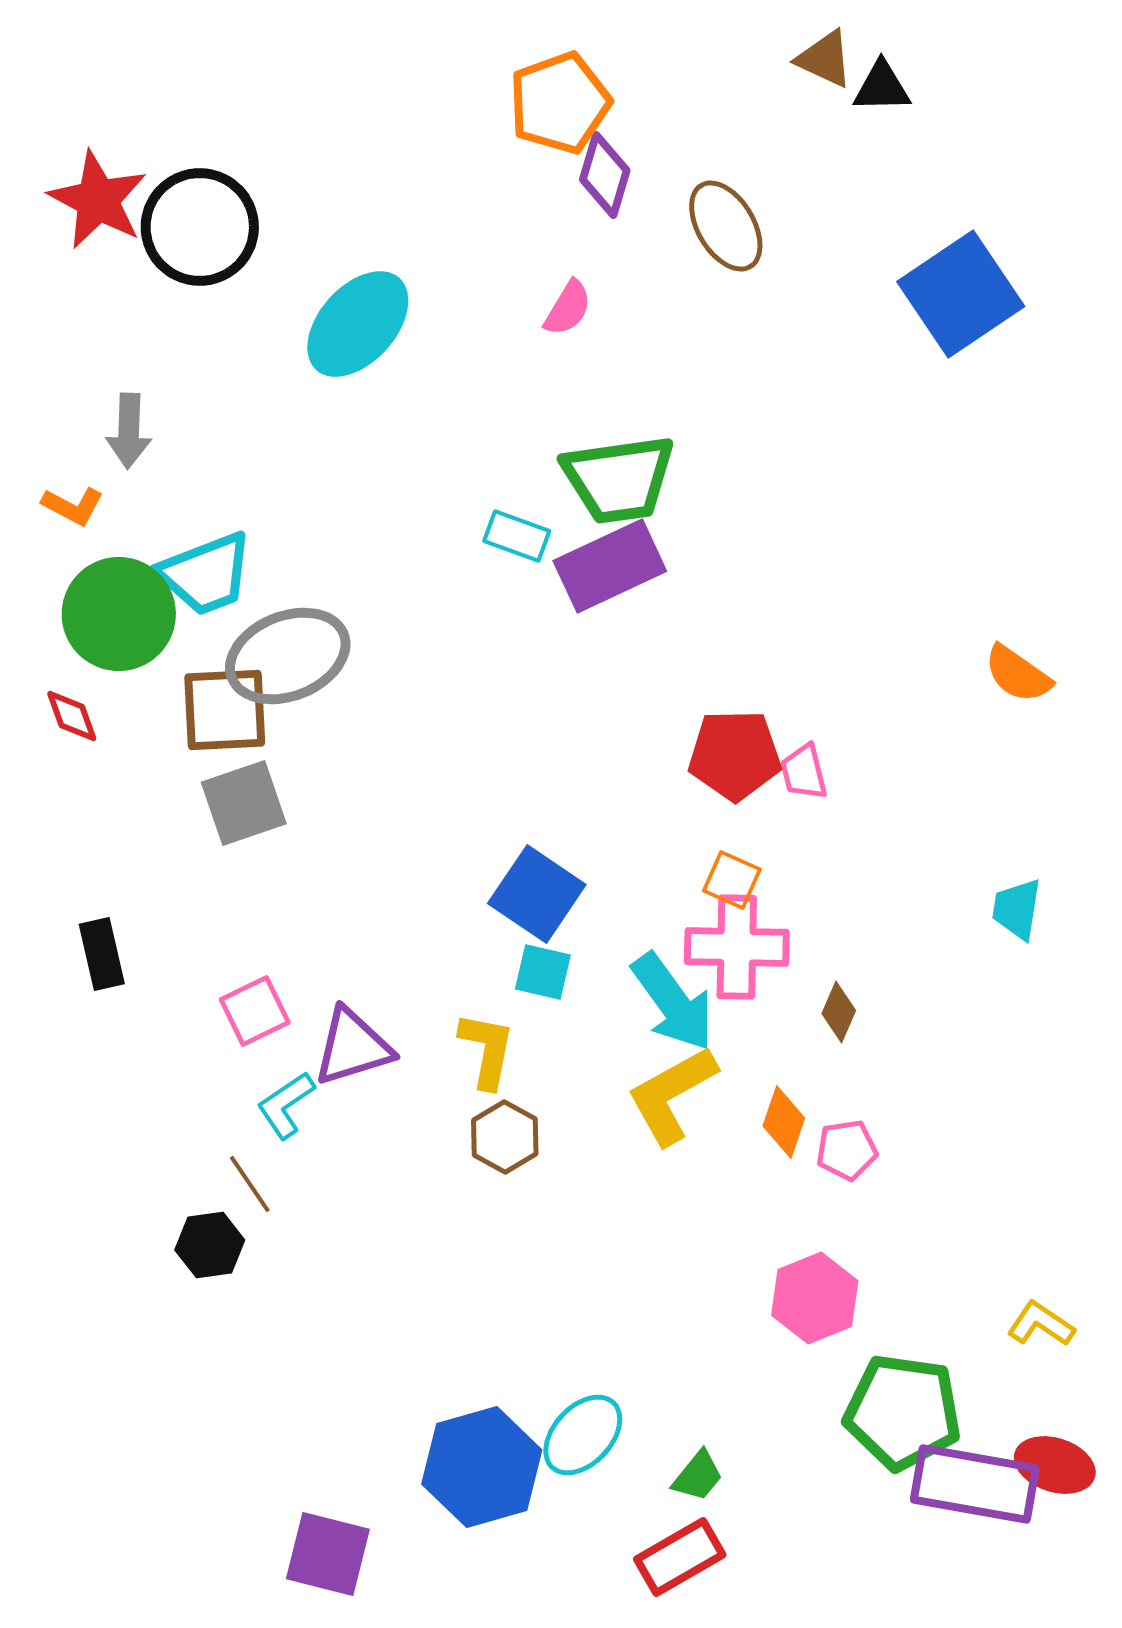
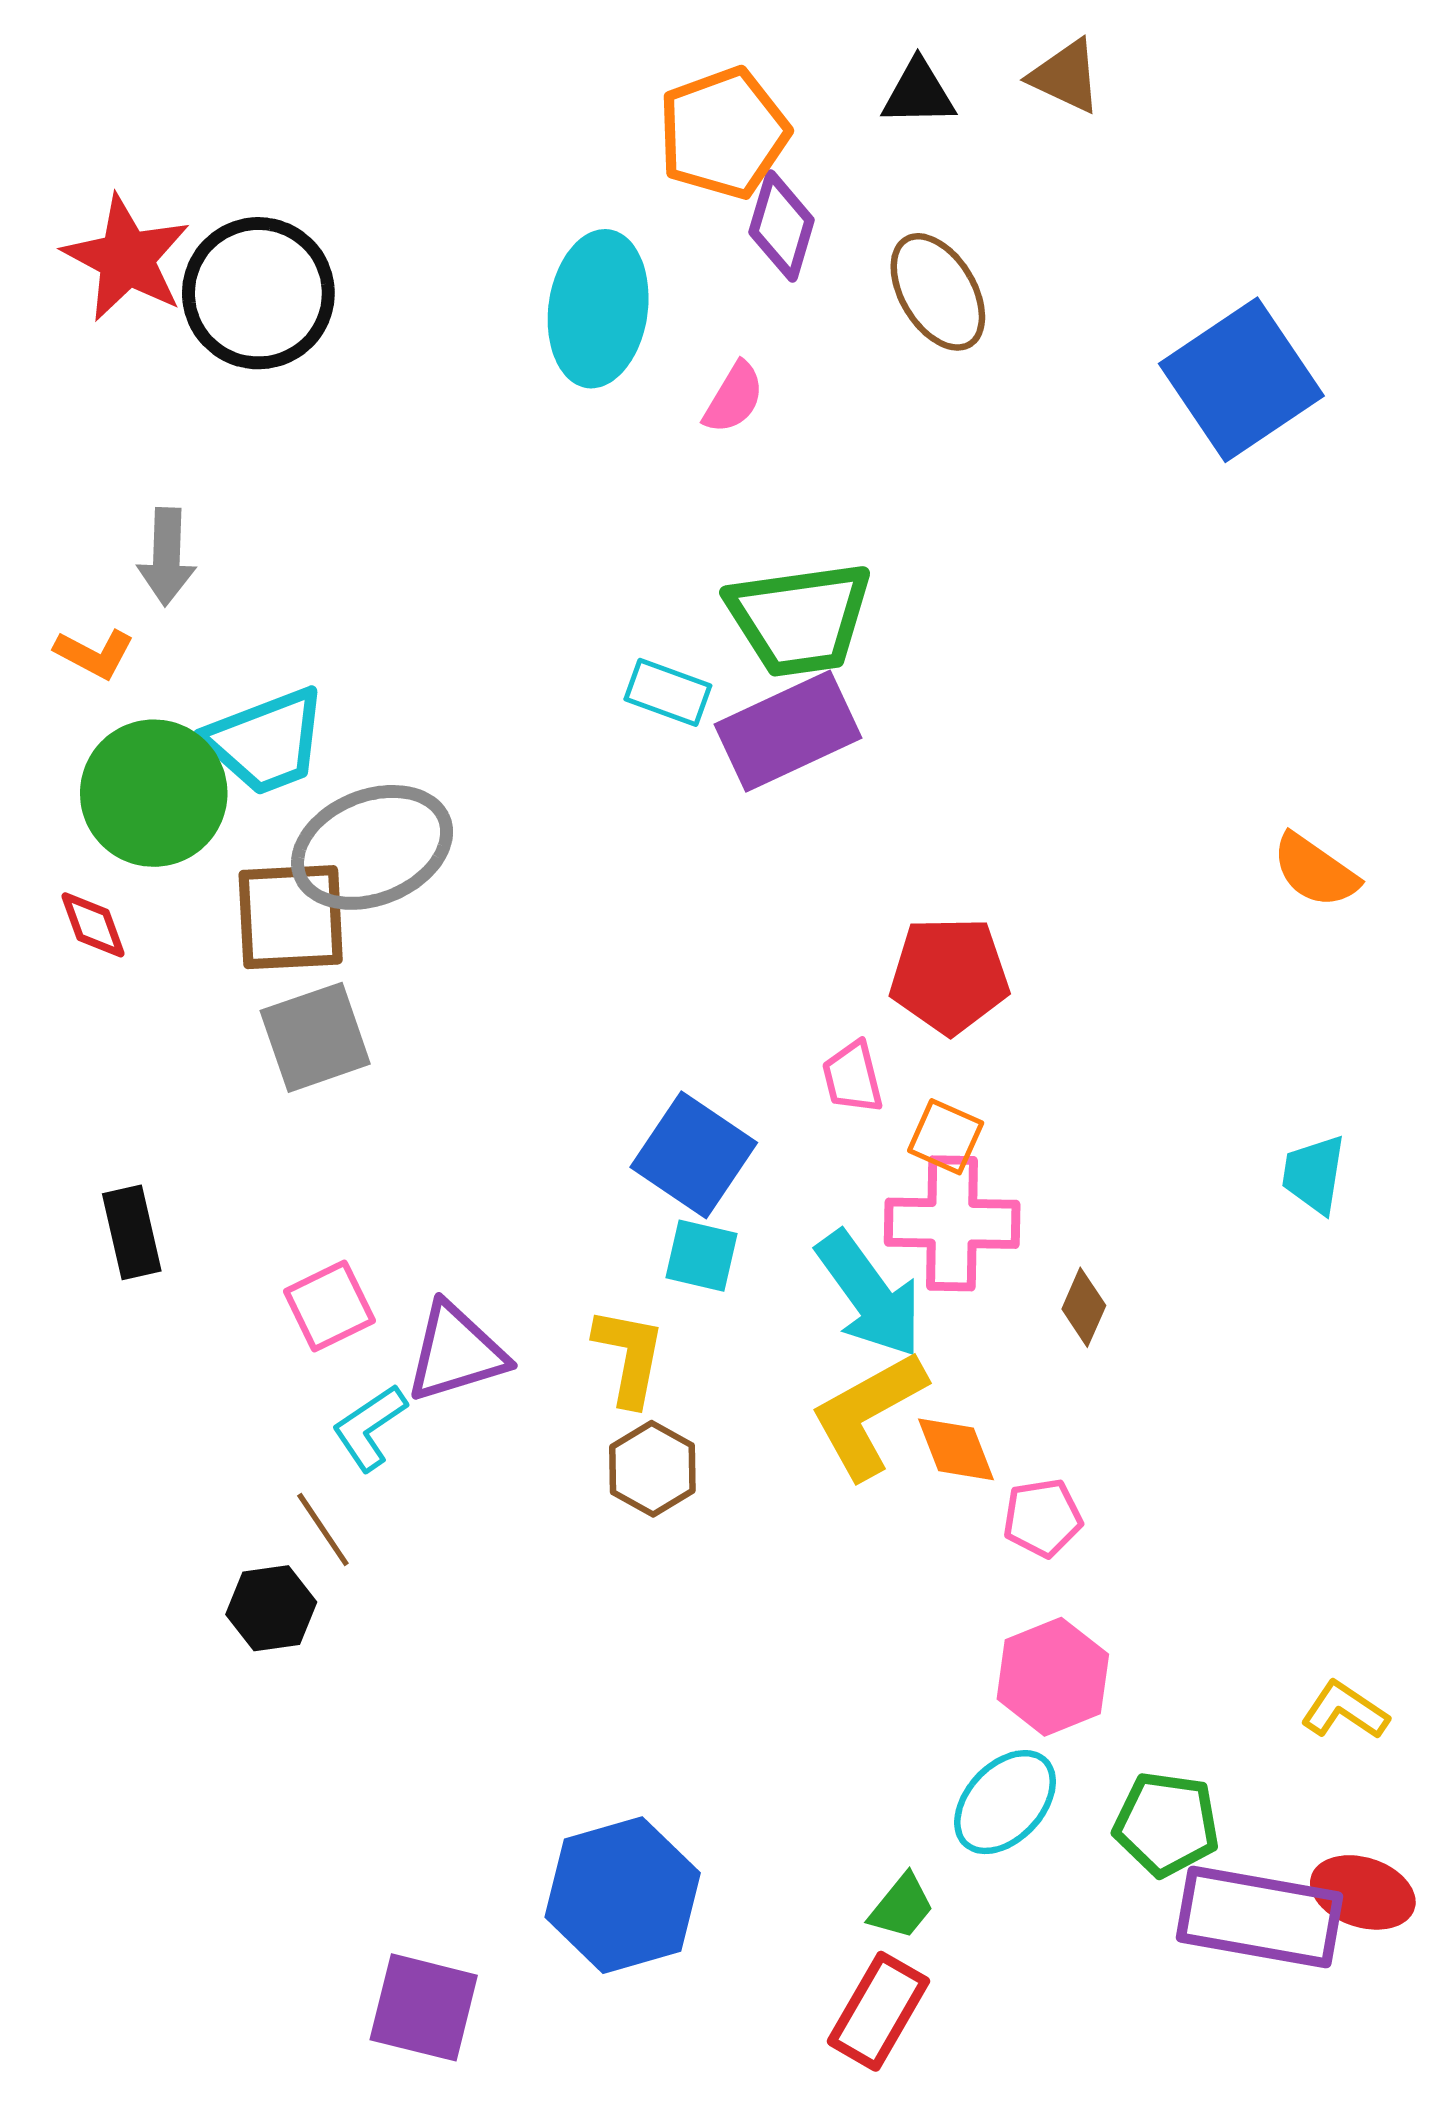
black triangle: (882, 87) -> (918, 93), moved
cyan ellipse: (358, 324) -> (598, 309), moved, turned -34
pink trapezoid: (804, 772) -> (853, 1077), moved
orange diamond: (784, 1122) -> (956, 1449), moved, turned -40
pink pentagon: (847, 1150) -> (1042, 1518), moved
green pentagon: (903, 1412) -> (1166, 1824), size x0.7
cyan ellipse: (583, 1435) -> (1005, 1802), moved
red rectangle: (680, 1557) -> (878, 2011), turned -30

